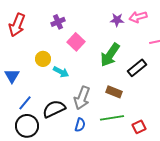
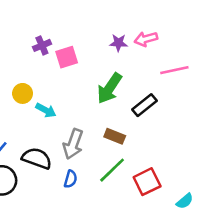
pink square: (76, 42) -> (67, 57), moved, turned 30
black semicircle: (54, 109) -> (37, 158), turned 45
green line: (112, 118) -> (112, 170), turned -35
red square: (139, 127) -> (147, 182), size x1.5

